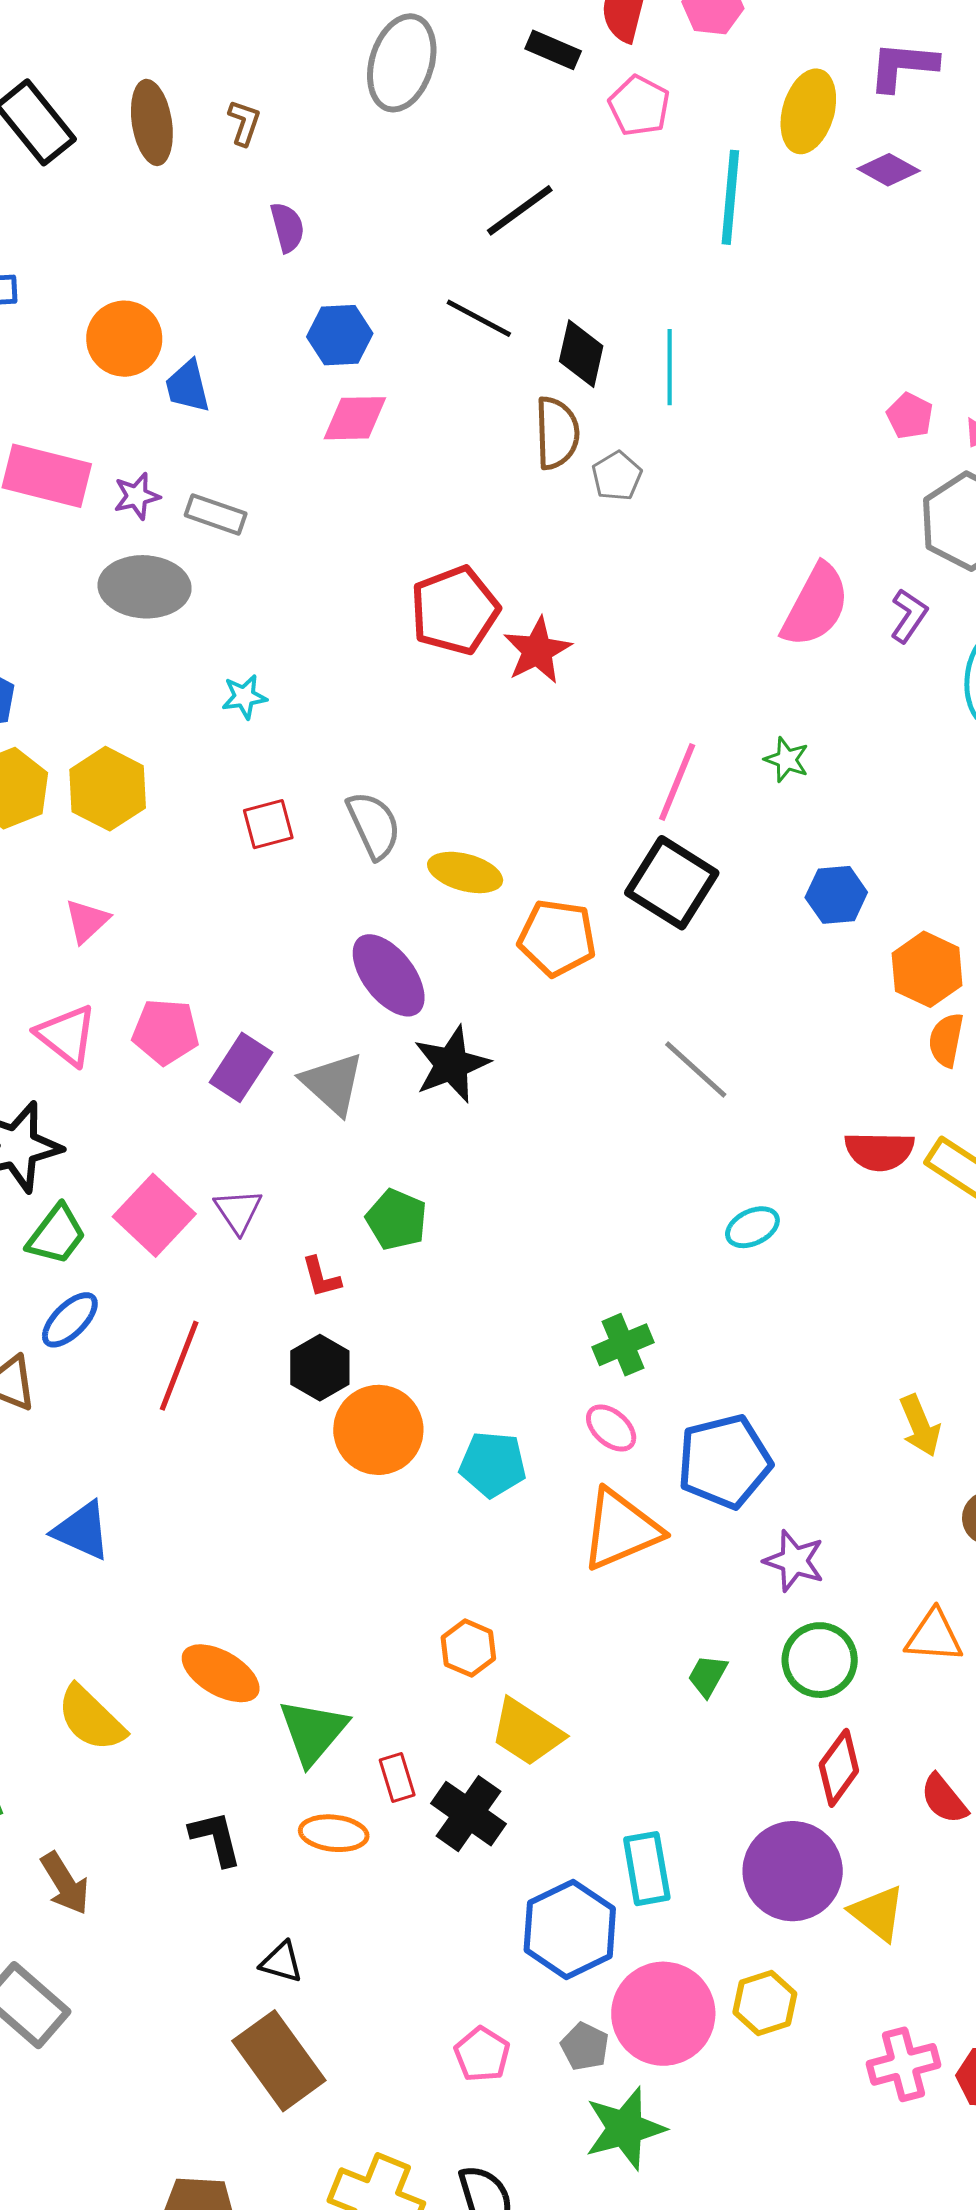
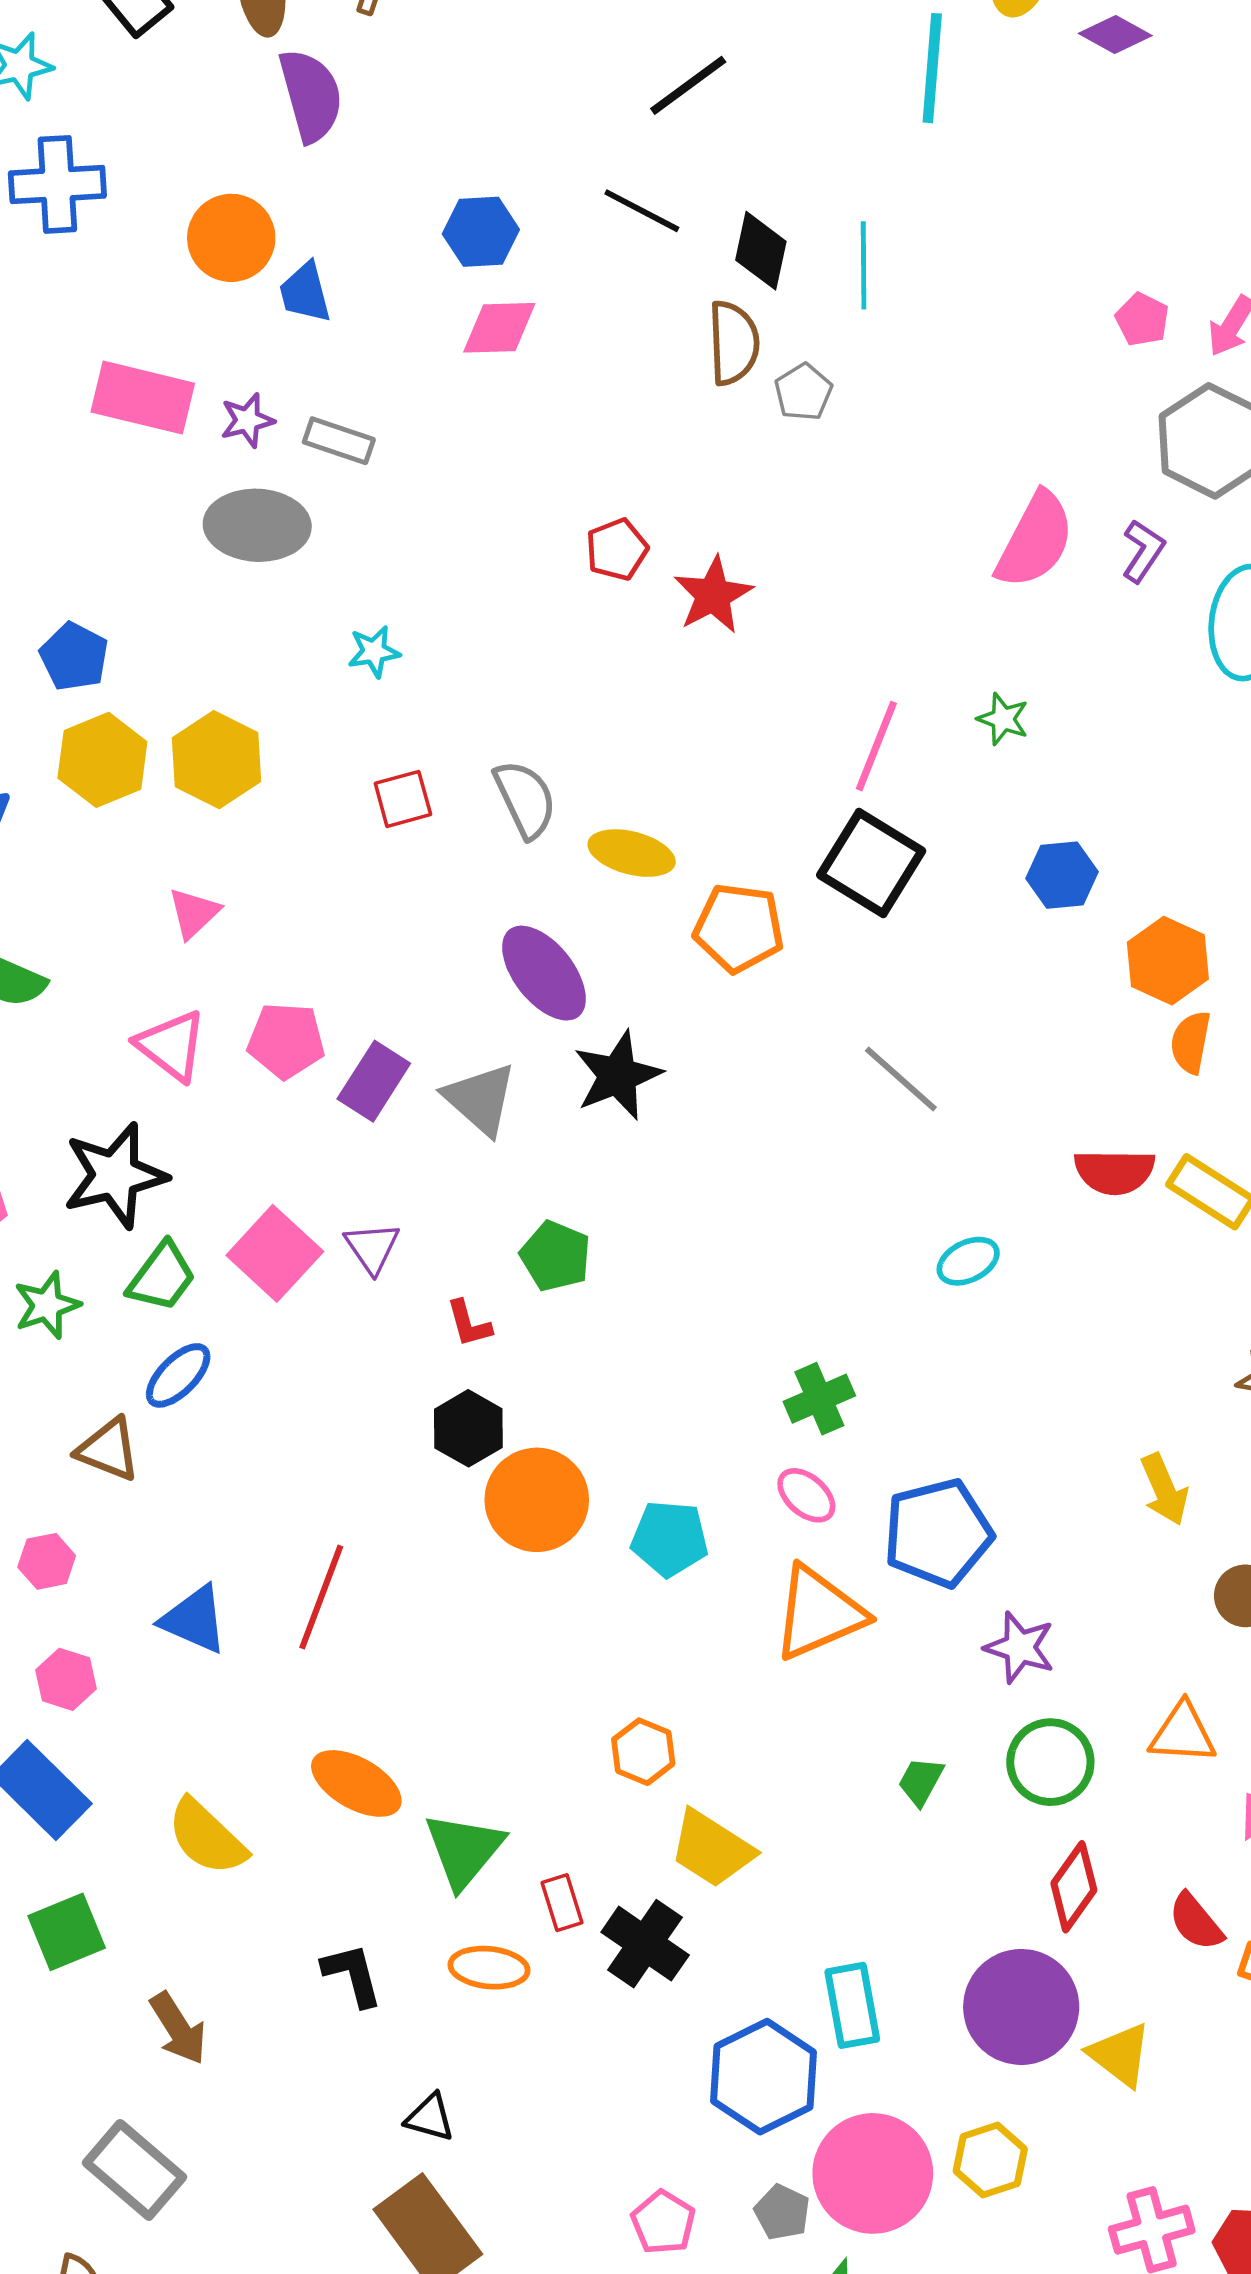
purple semicircle: (287, 227) -> (311, 95), moved, size x1.6
red pentagon: (455, 610) -> (617, 549), size x0.6
red line: (179, 1366) -> (321, 1597), moved

